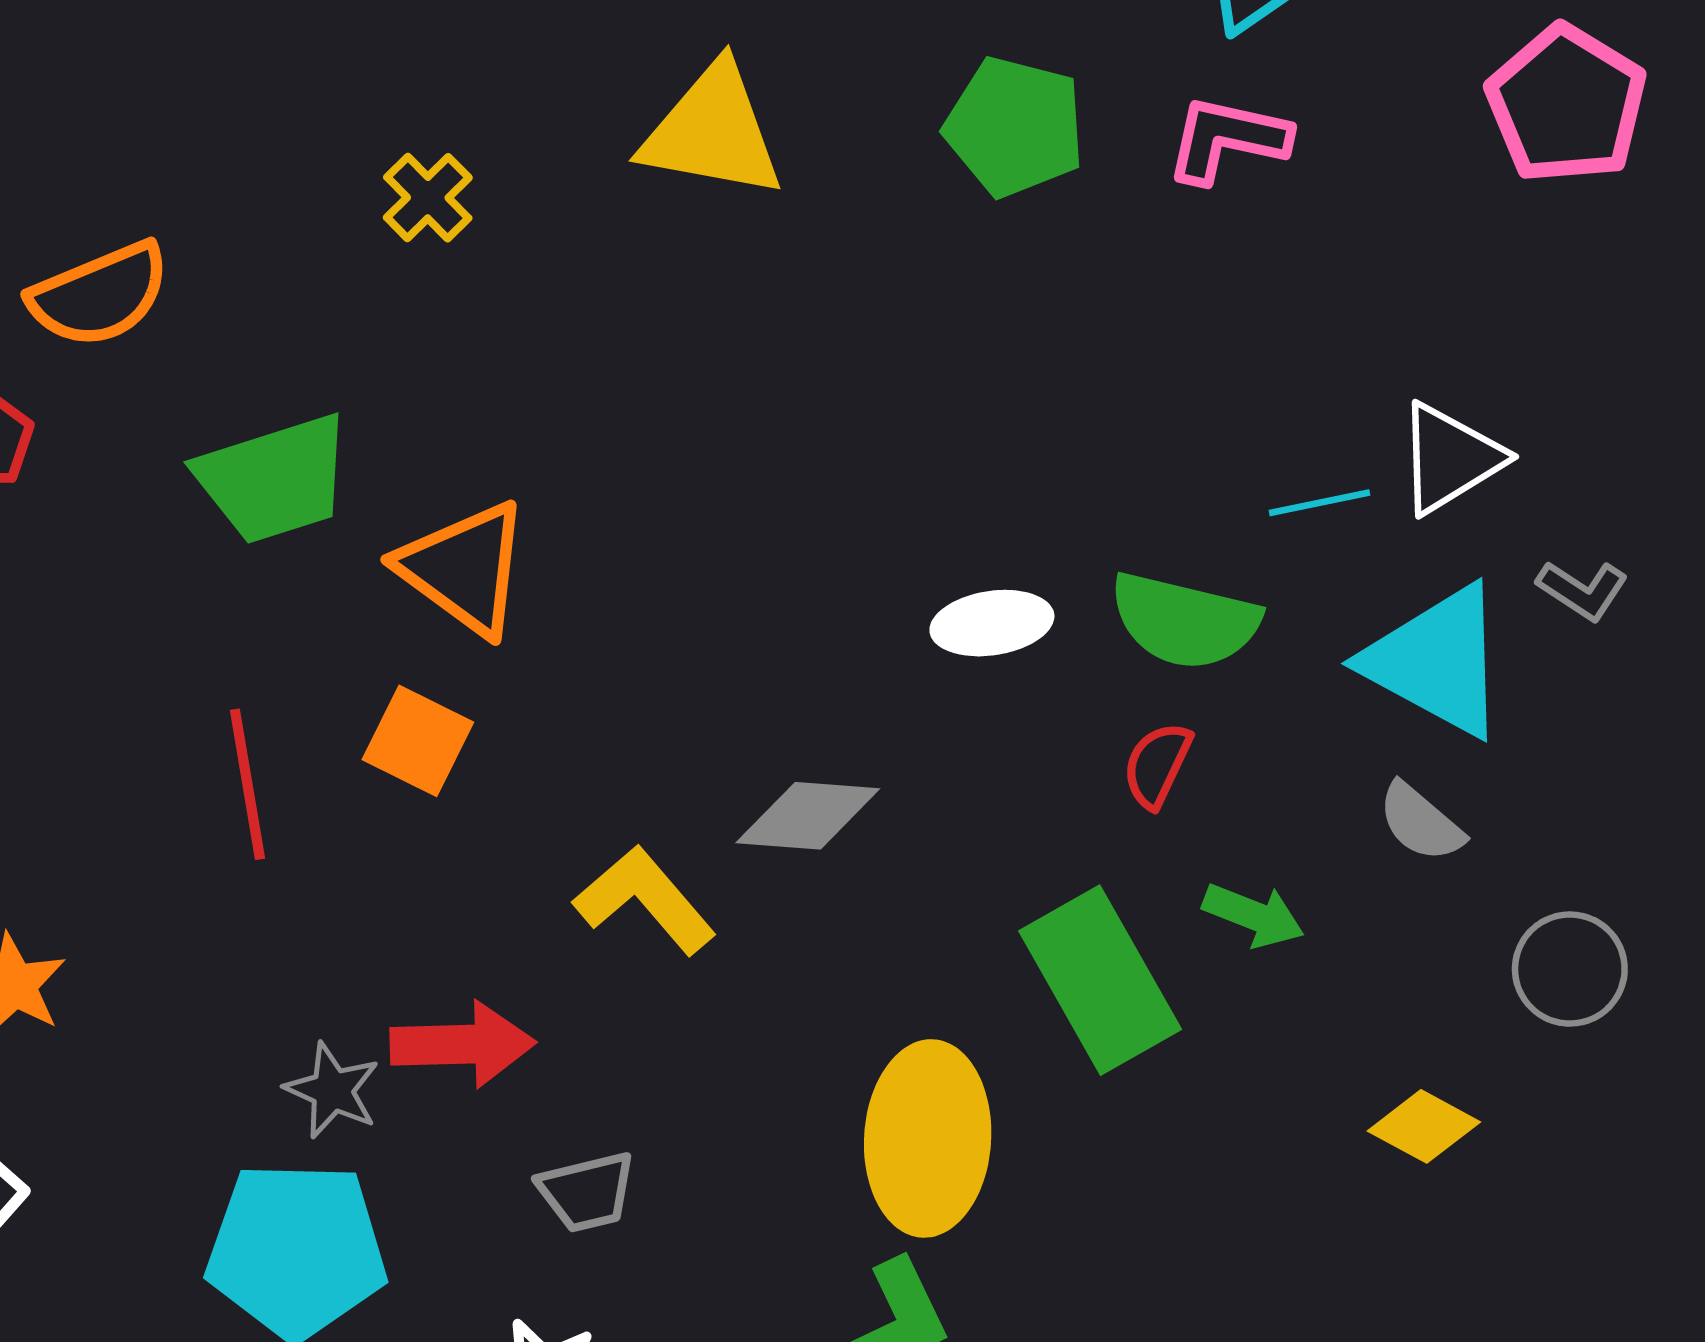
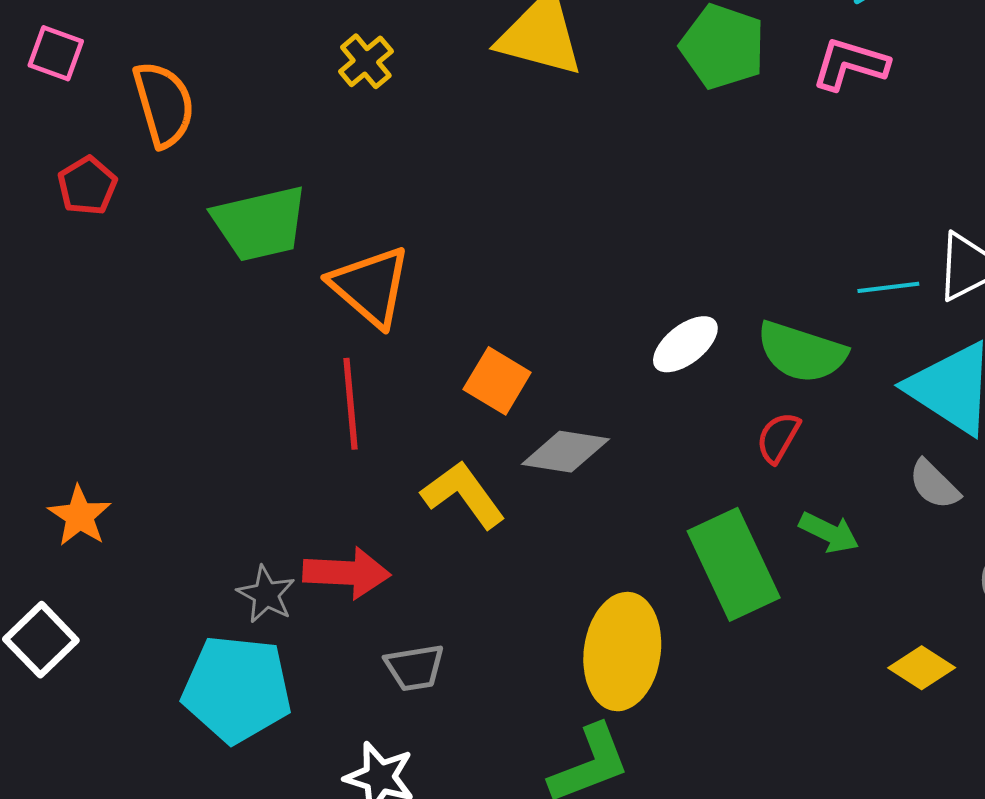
orange semicircle: (100, 295) -> (164, 104), turned -88
white ellipse: (992, 623) -> (685, 344), turned -34
orange square: (418, 741) -> (497, 381), moved
red line: (247, 784) -> (350, 404), moved

